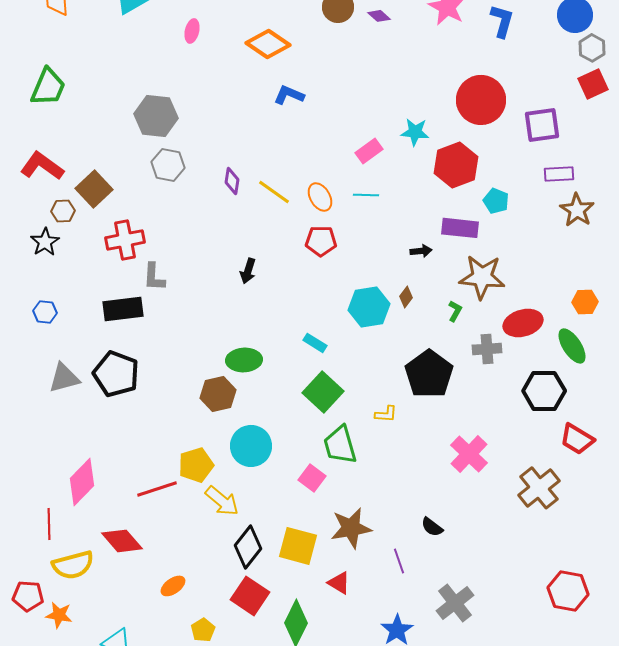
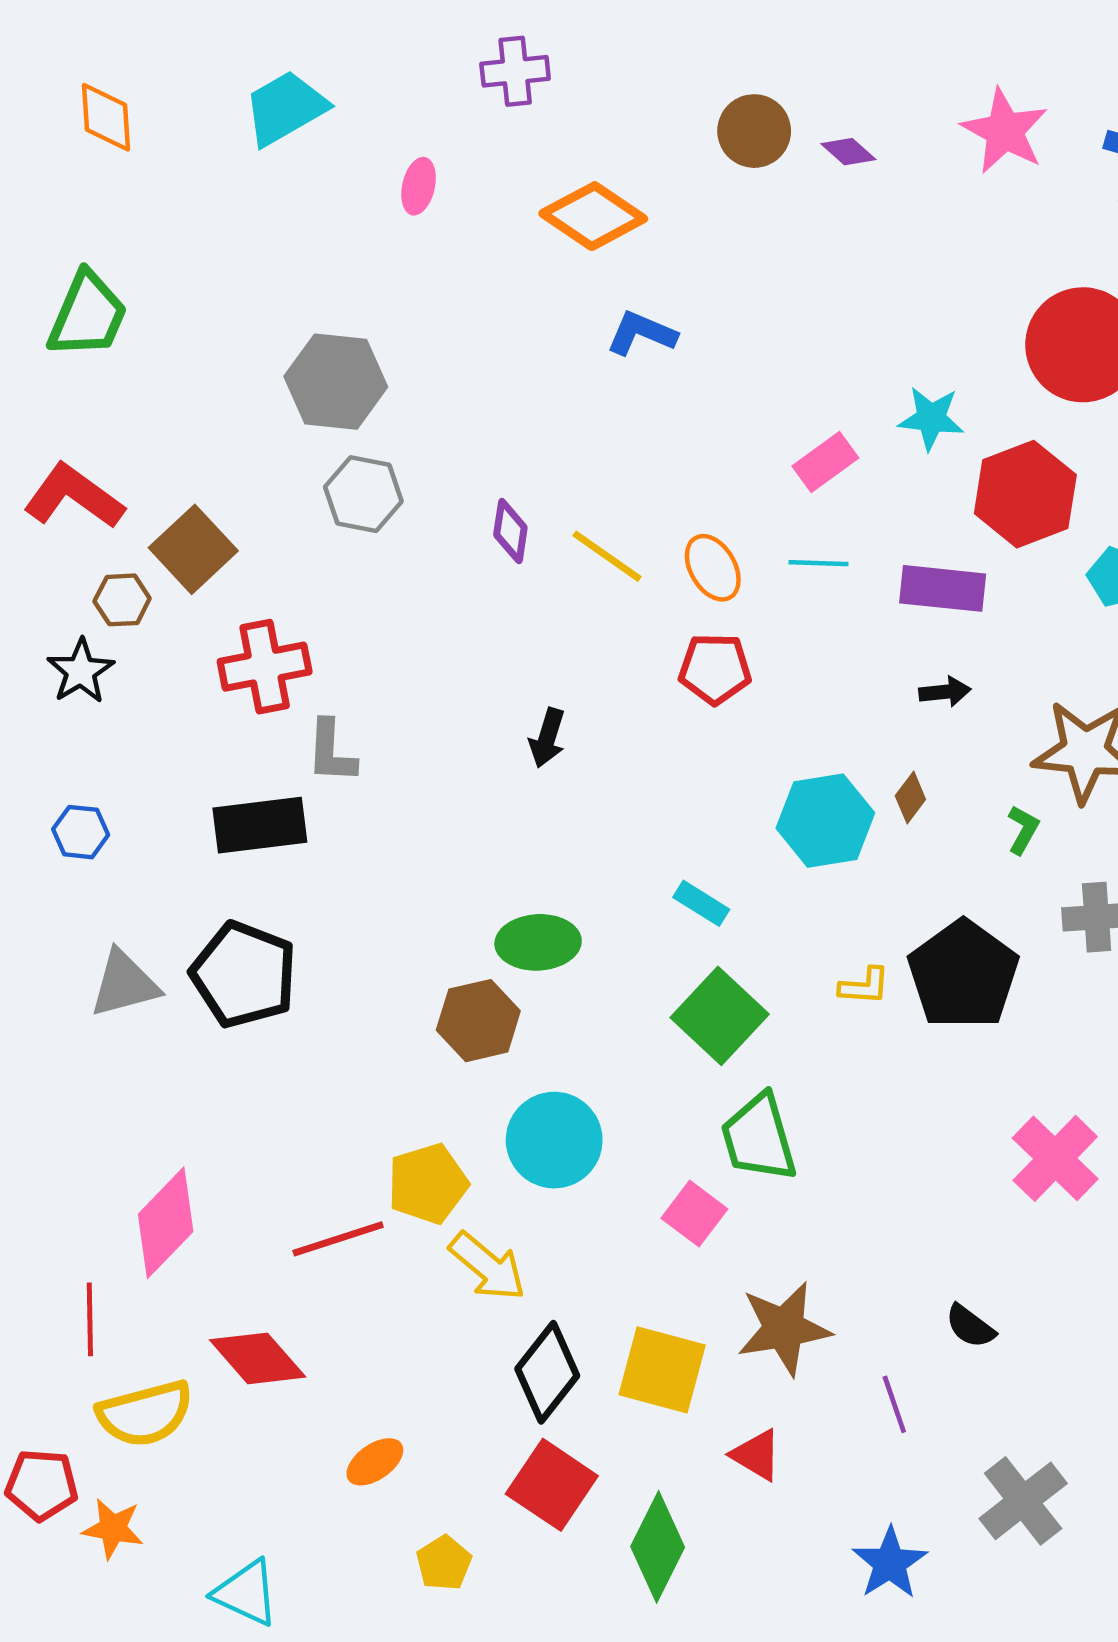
purple rectangle: (460, 228) -> (943, 588), moved
yellow L-shape: (386, 414) -> (864, 986), moved

